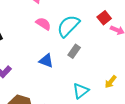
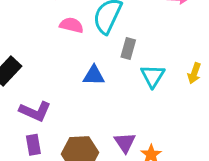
cyan triangle: (81, 91) -> (153, 76), moved

